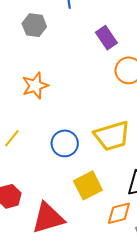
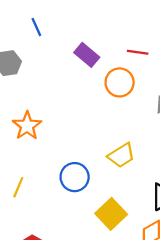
yellow trapezoid: (112, 136) -> (121, 155), size x0.7

